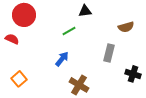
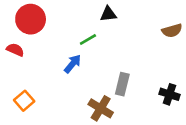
brown semicircle: (126, 27) -> (172, 31), moved
gray rectangle: (109, 53) -> (122, 84), moved
blue arrow: (62, 59) -> (73, 64), moved

